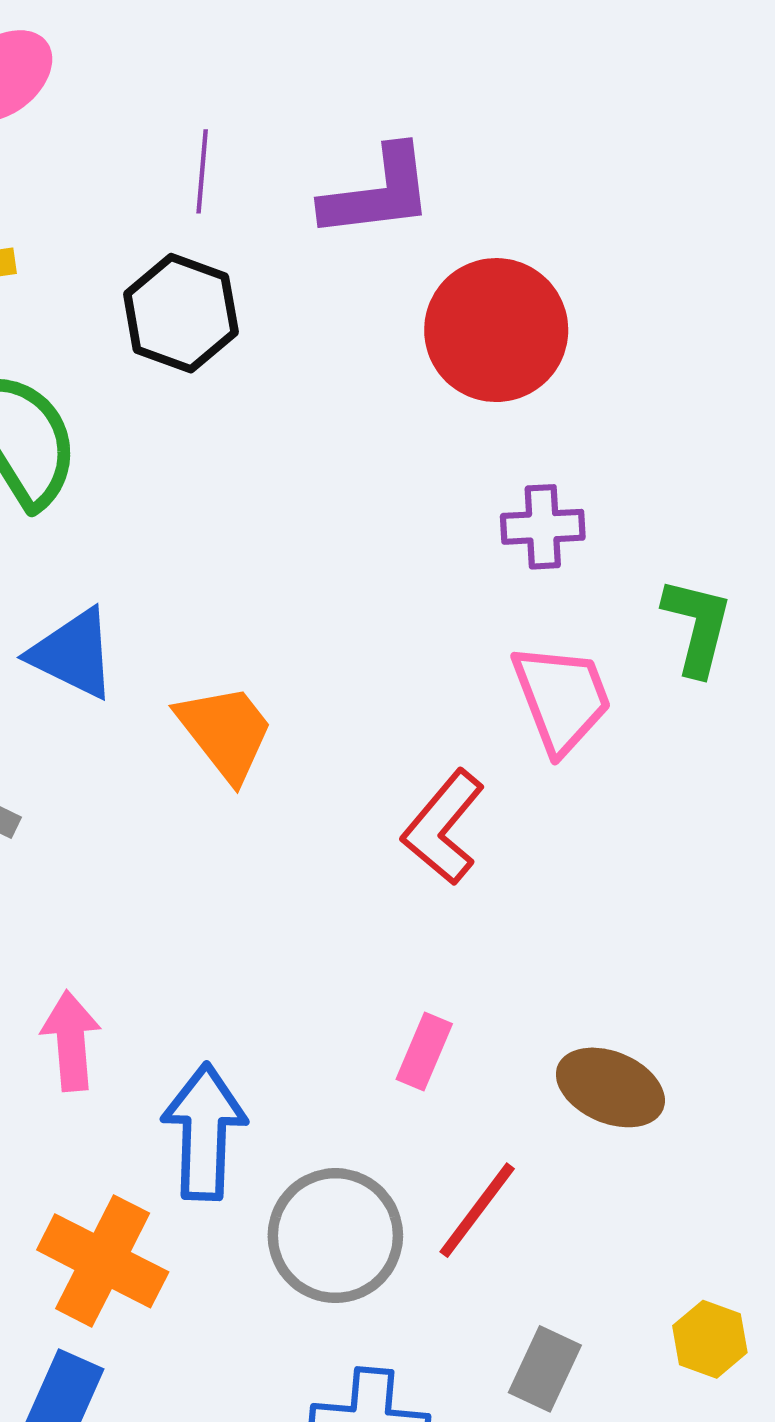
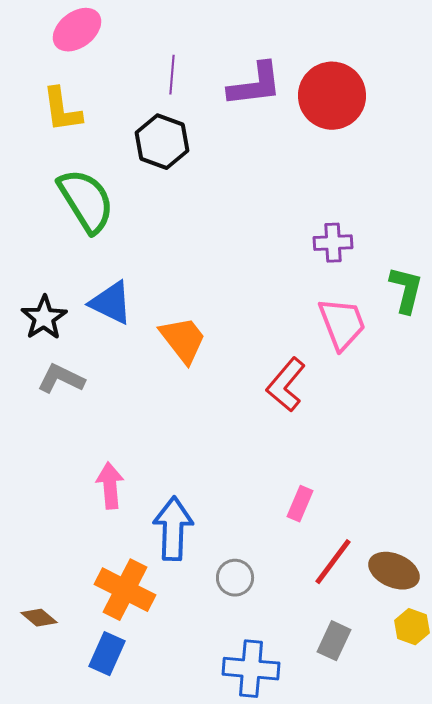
red circle: (496, 330) -> (332, 96), moved
pink rectangle: (424, 1052) -> (300, 504), moved
brown ellipse: (610, 1087) -> (394, 571), moved
red line: (477, 1210) -> (333, 562), moved
gray circle: (335, 1236) -> (235, 578), size x0.6

